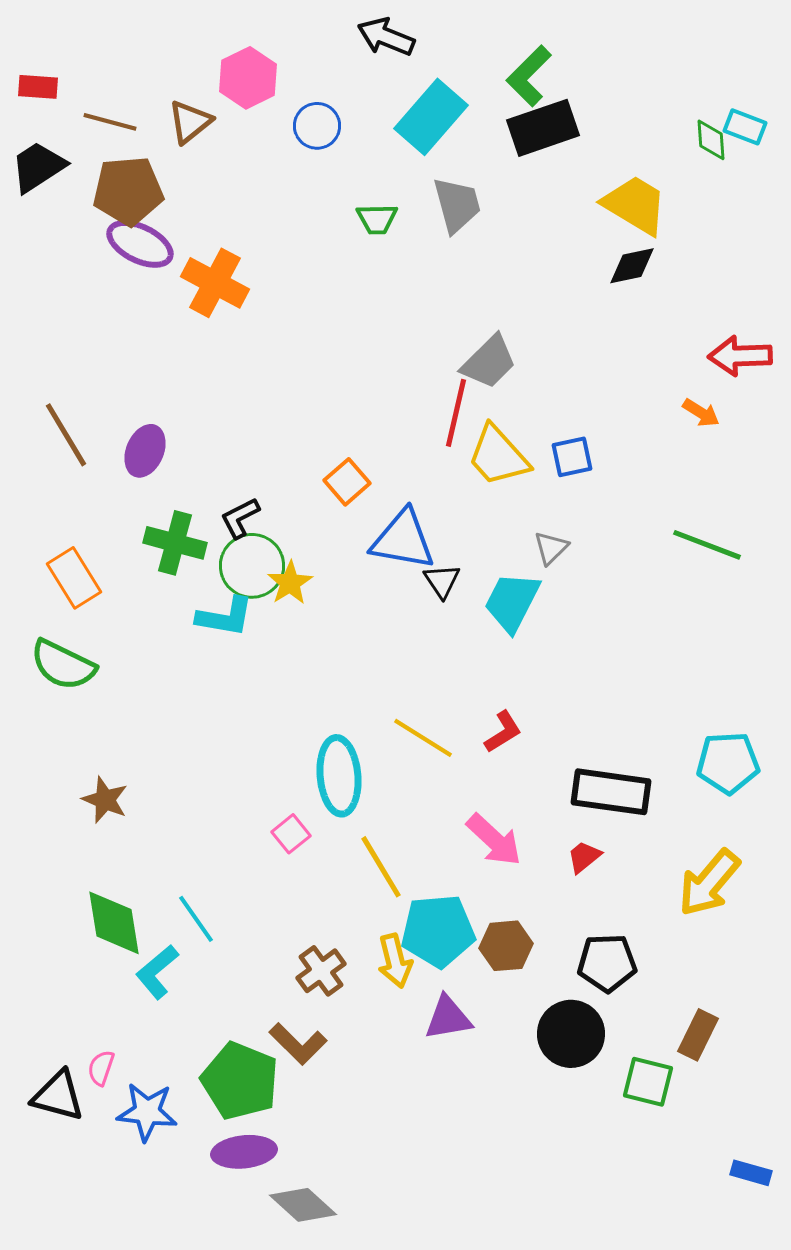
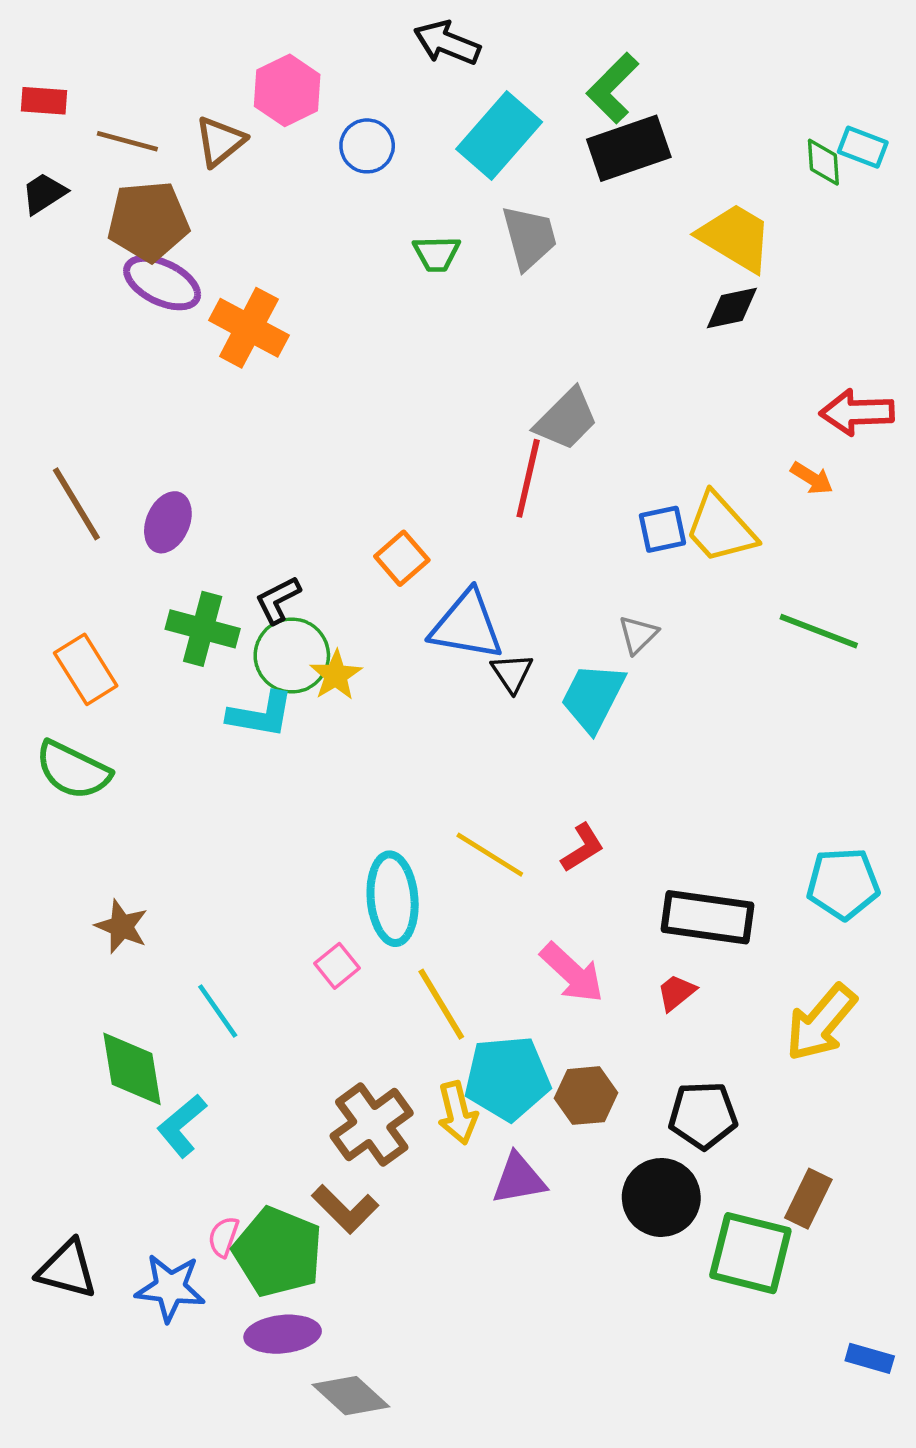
black trapezoid: (38, 167) -> (44, 193), size x0.7
yellow trapezoid: (498, 456) -> (720, 528), moved
cyan line: (196, 919) -> (218, 1011), moved
brown cross: (321, 971) -> (372, 1125), size x1.4
pink semicircle: (101, 1068) -> (223, 1237), moved
green square: (648, 1082) -> (750, 1253), size x1.4

